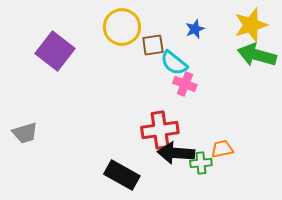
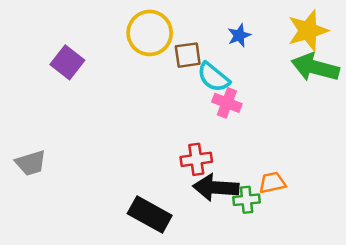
purple square: (55, 51) -> (67, 62), size x0.7
red cross: (160, 130) -> (196, 159), size x0.7

